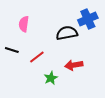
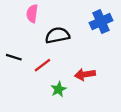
pink semicircle: (24, 24) -> (32, 14), moved
black semicircle: (67, 33) -> (57, 35), moved

